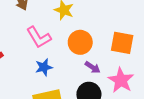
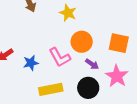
pink L-shape: (39, 37) -> (60, 57), moved
blue star: (44, 67) -> (31, 63), moved

